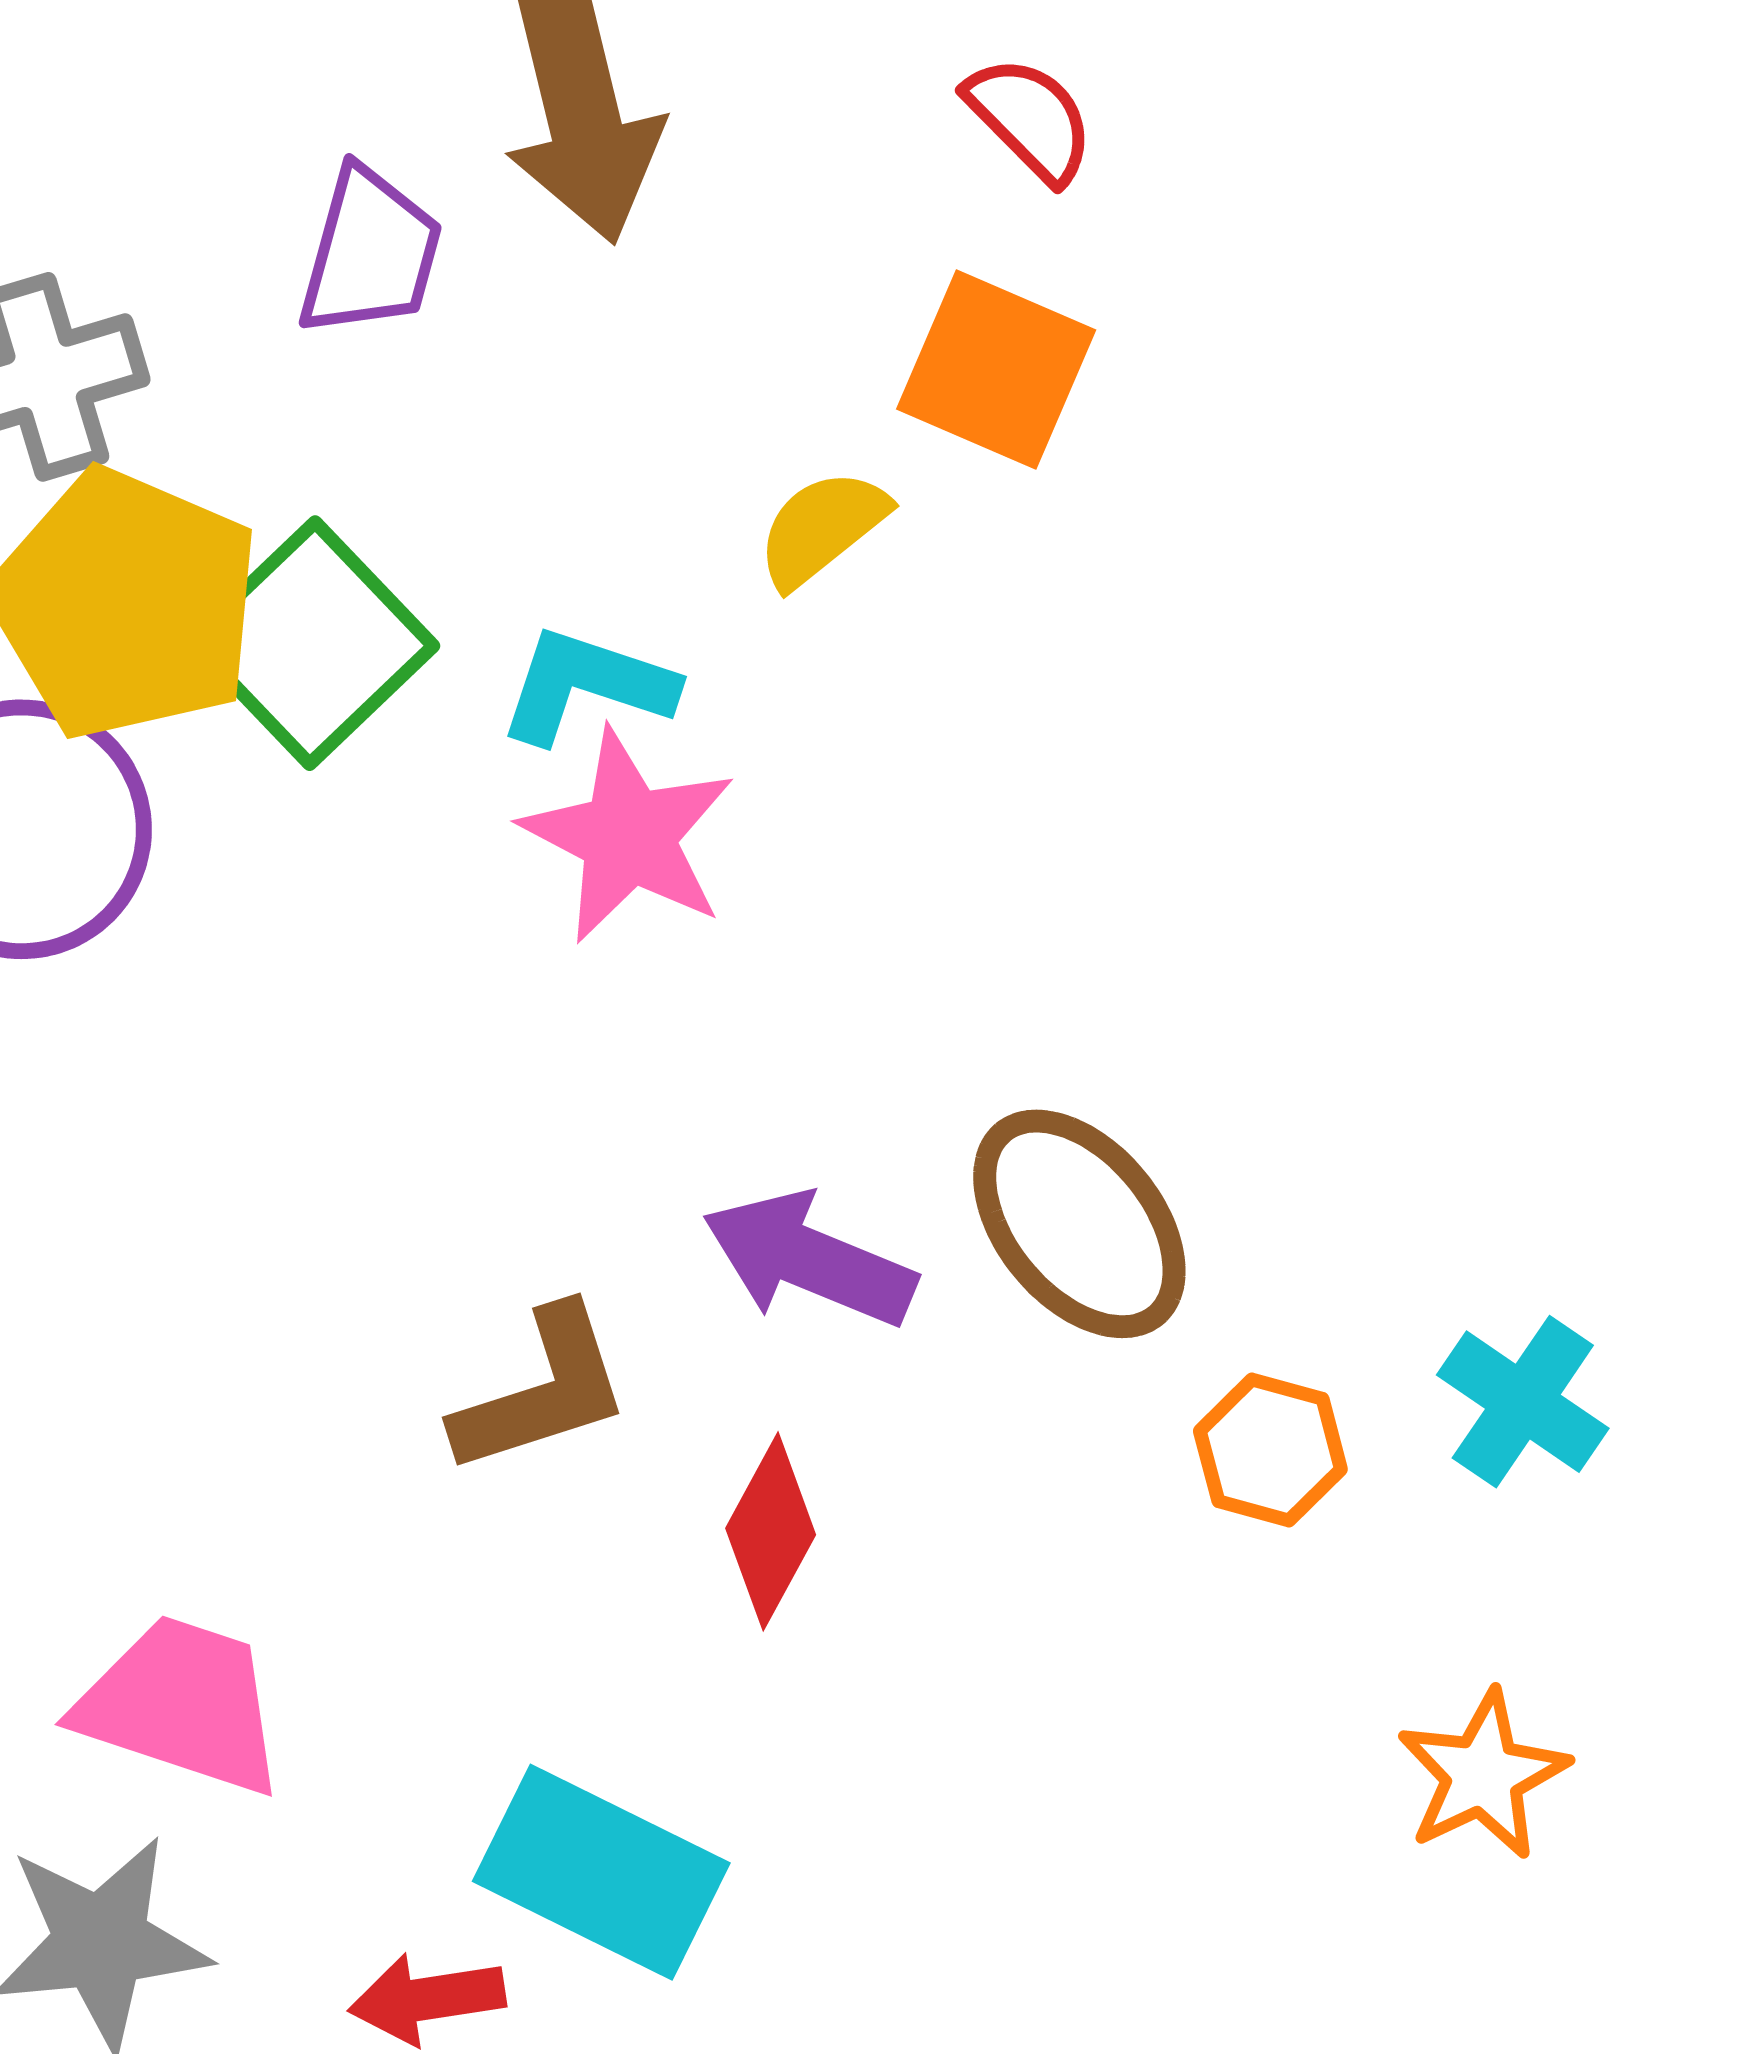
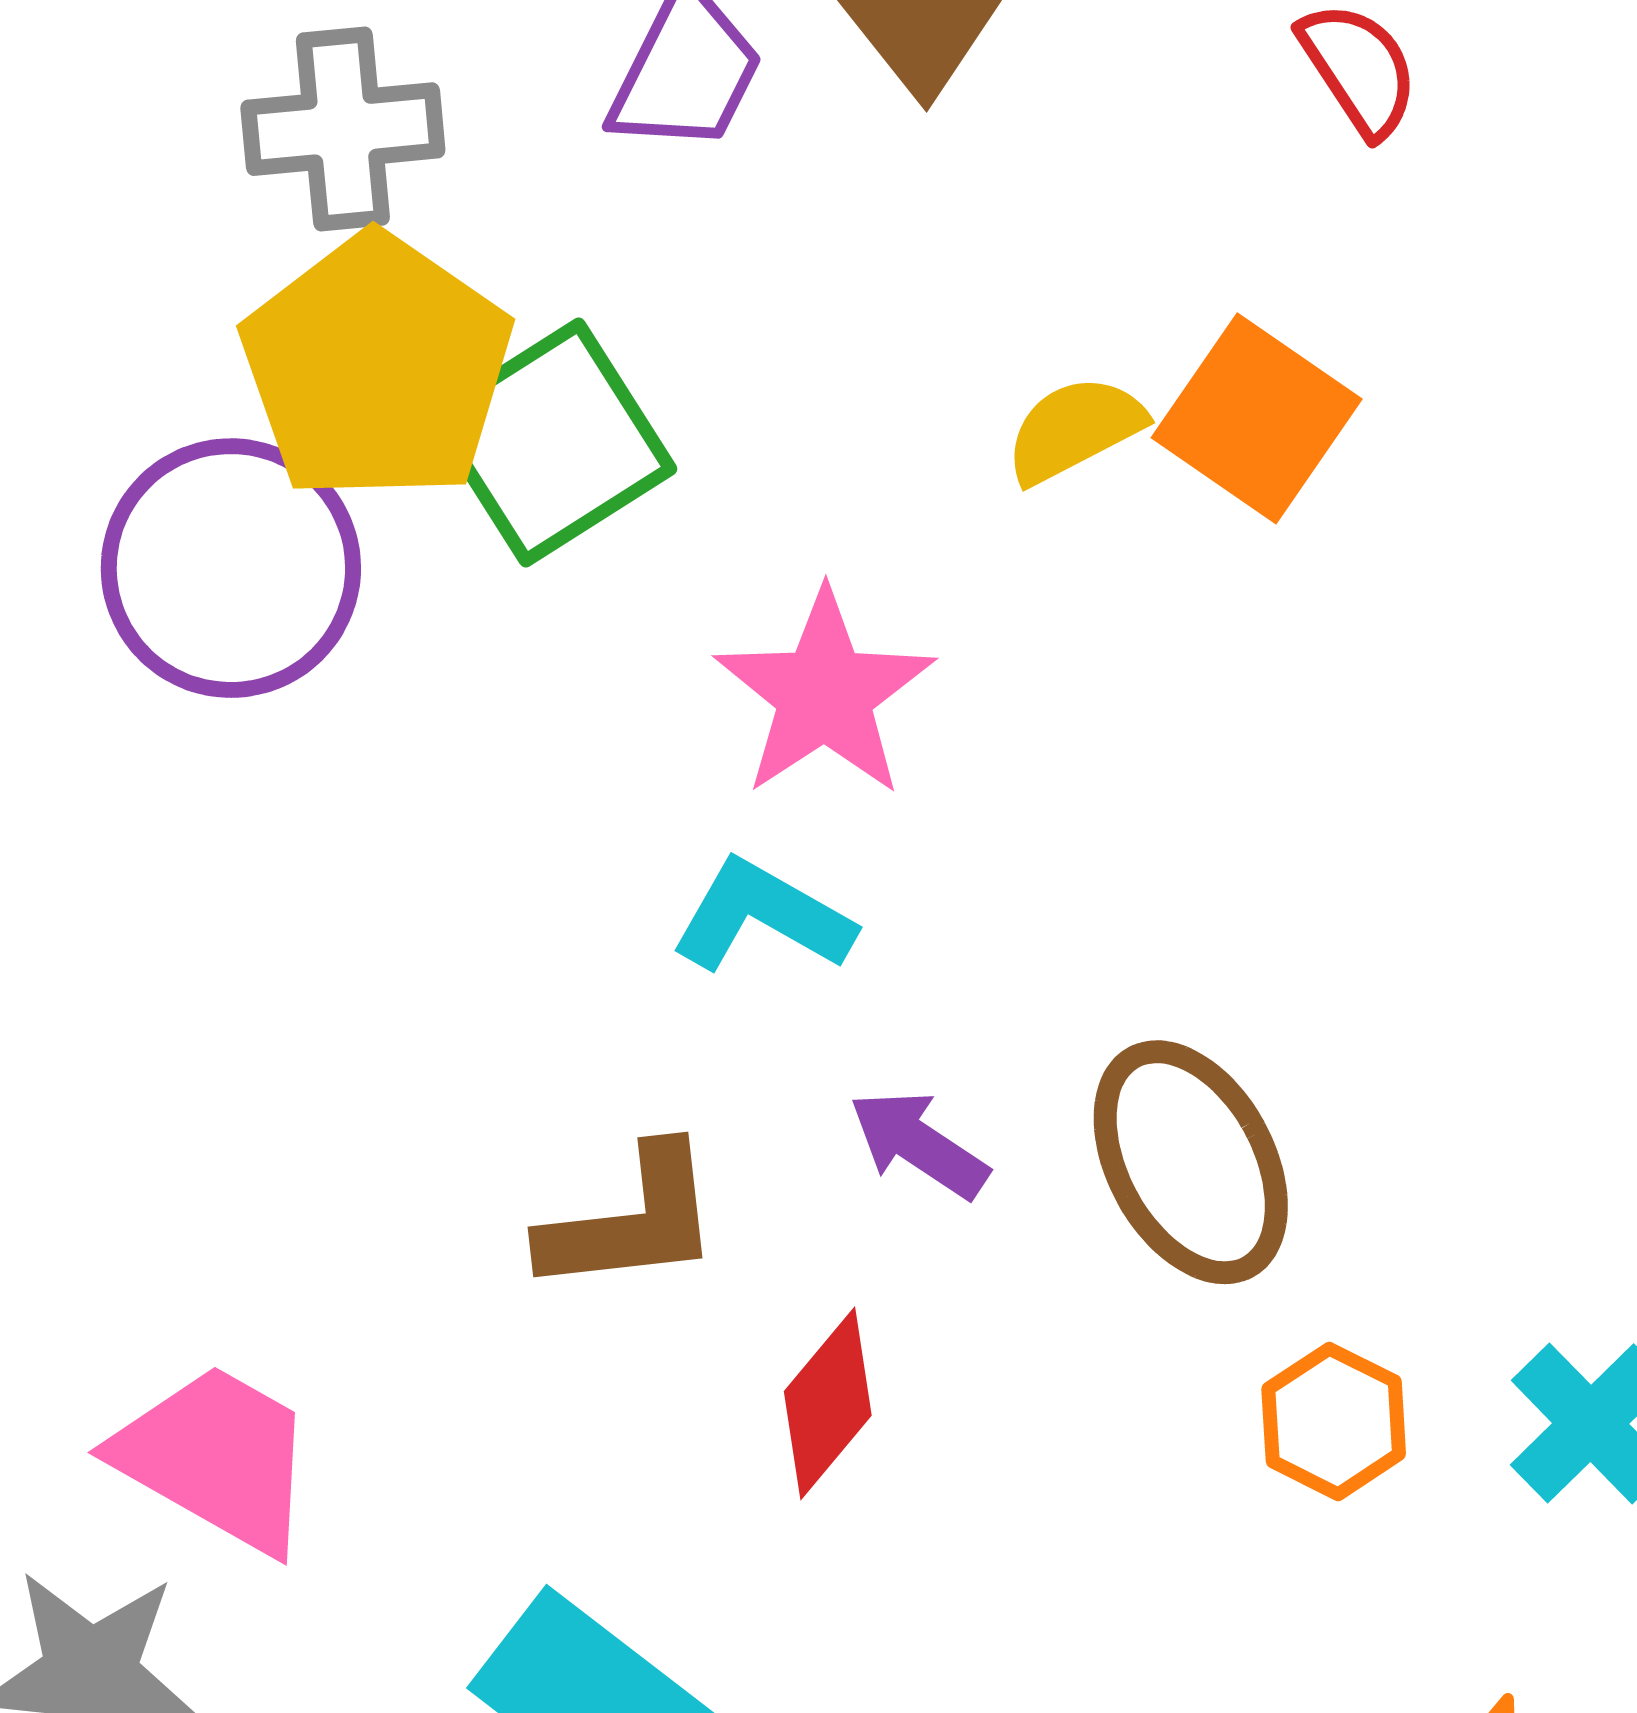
orange square: (996, 369) -> (1257, 418), moved
cyan L-shape: (587, 686) -> (762, 916), moved
purple arrow: (809, 1259) -> (919, 1144), size x0.7

